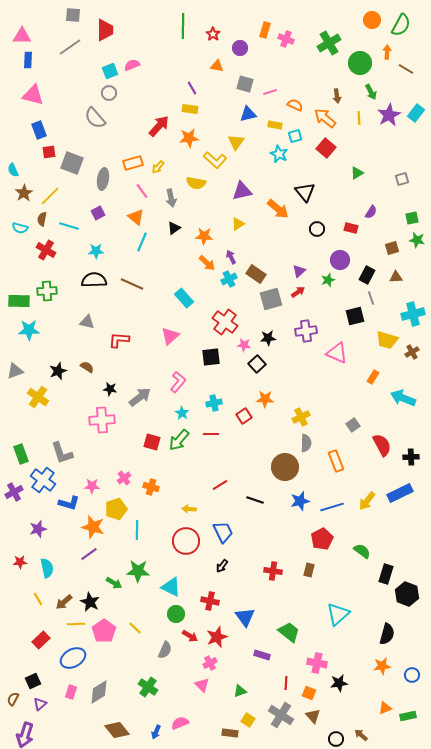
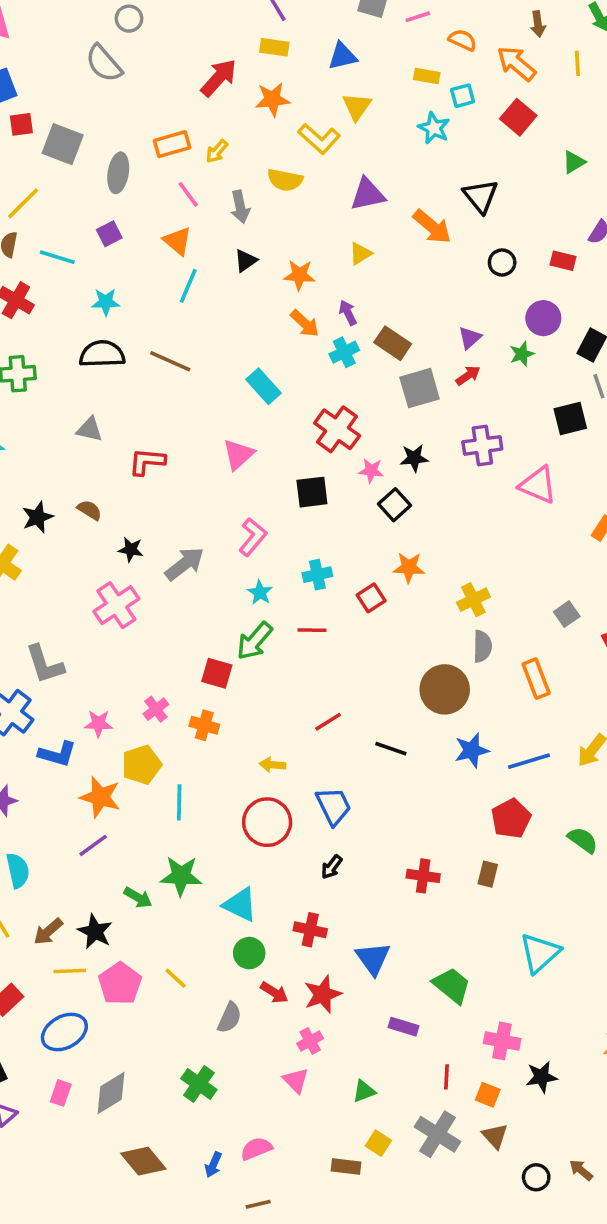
blue triangle: (248, 114) -> (342, 56), moved
pink cross: (102, 420) -> (116, 605), turned -30
red square: (152, 442) -> (217, 673), moved

